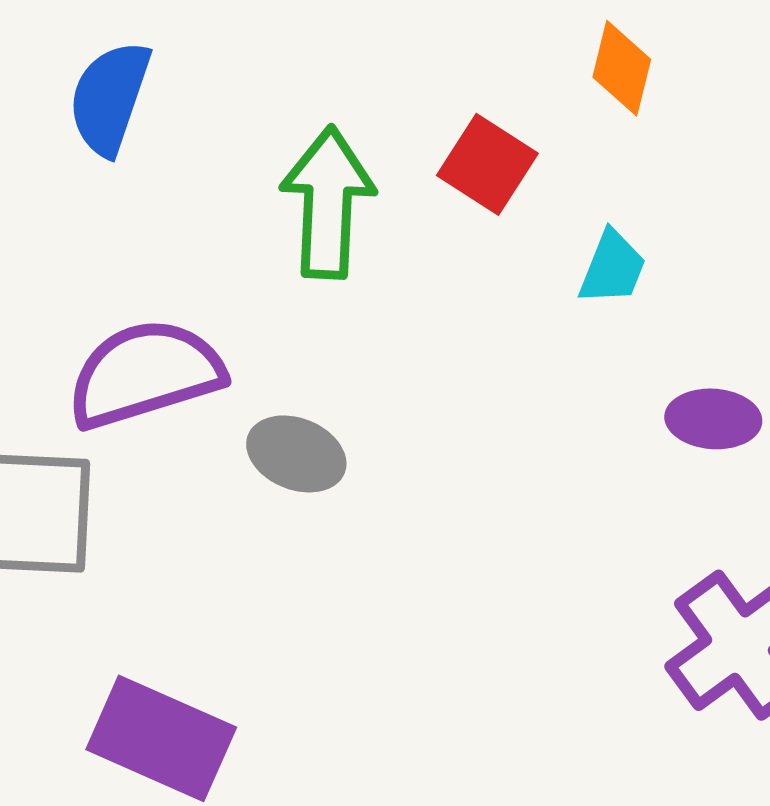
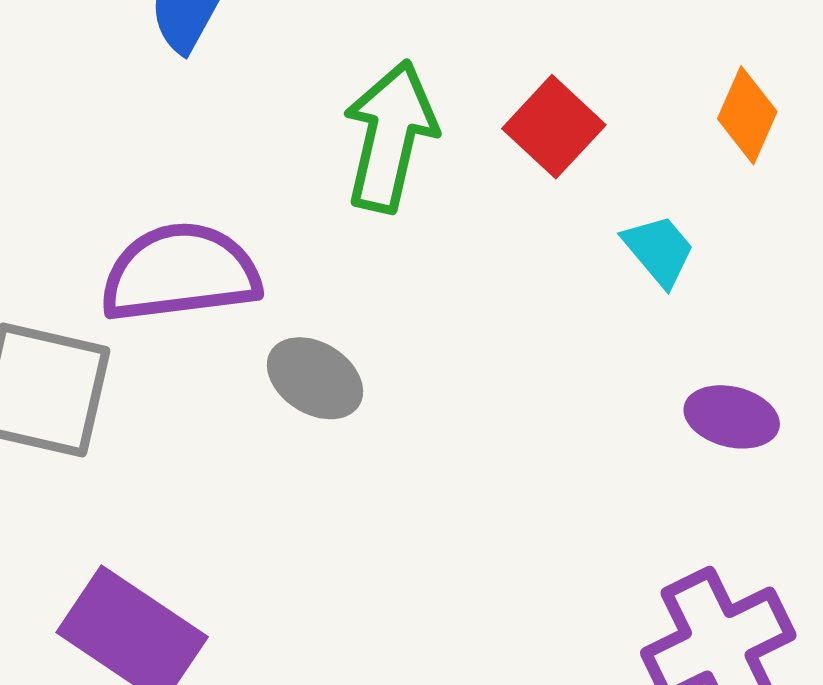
orange diamond: (622, 68) -> (747, 115), moved
cyan trapezoid: (612, 268) -> (659, 250), turned -72

